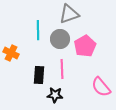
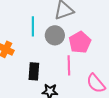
pink line: (62, 69) -> (69, 65), moved

